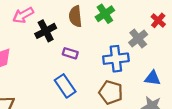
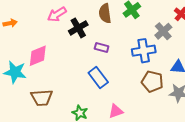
brown pentagon: (111, 92) -> (152, 81), moved

